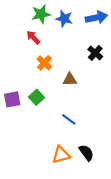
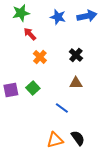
green star: (41, 14) -> (21, 13), moved
black cross: (95, 53) -> (76, 55), moved
brown triangle: (70, 80) -> (76, 83), moved

